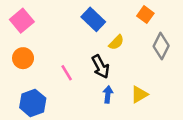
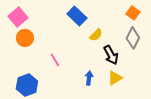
orange square: (145, 15) -> (133, 13), moved
orange circle: (23, 58) -> (25, 38), moved
black arrow: (101, 67) -> (111, 55), moved

